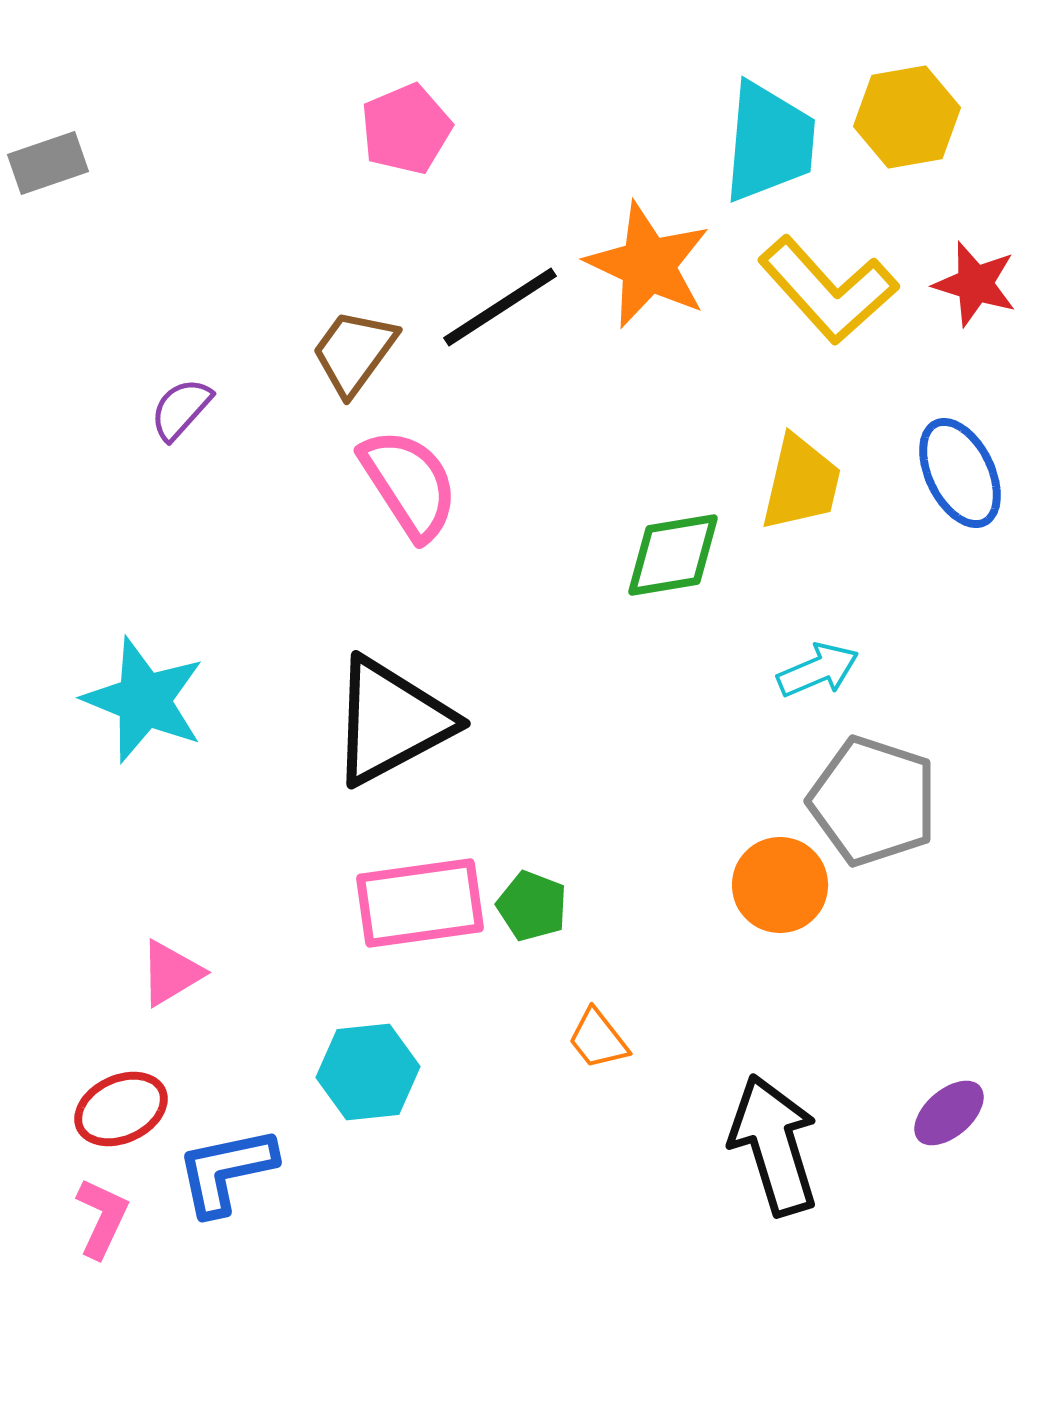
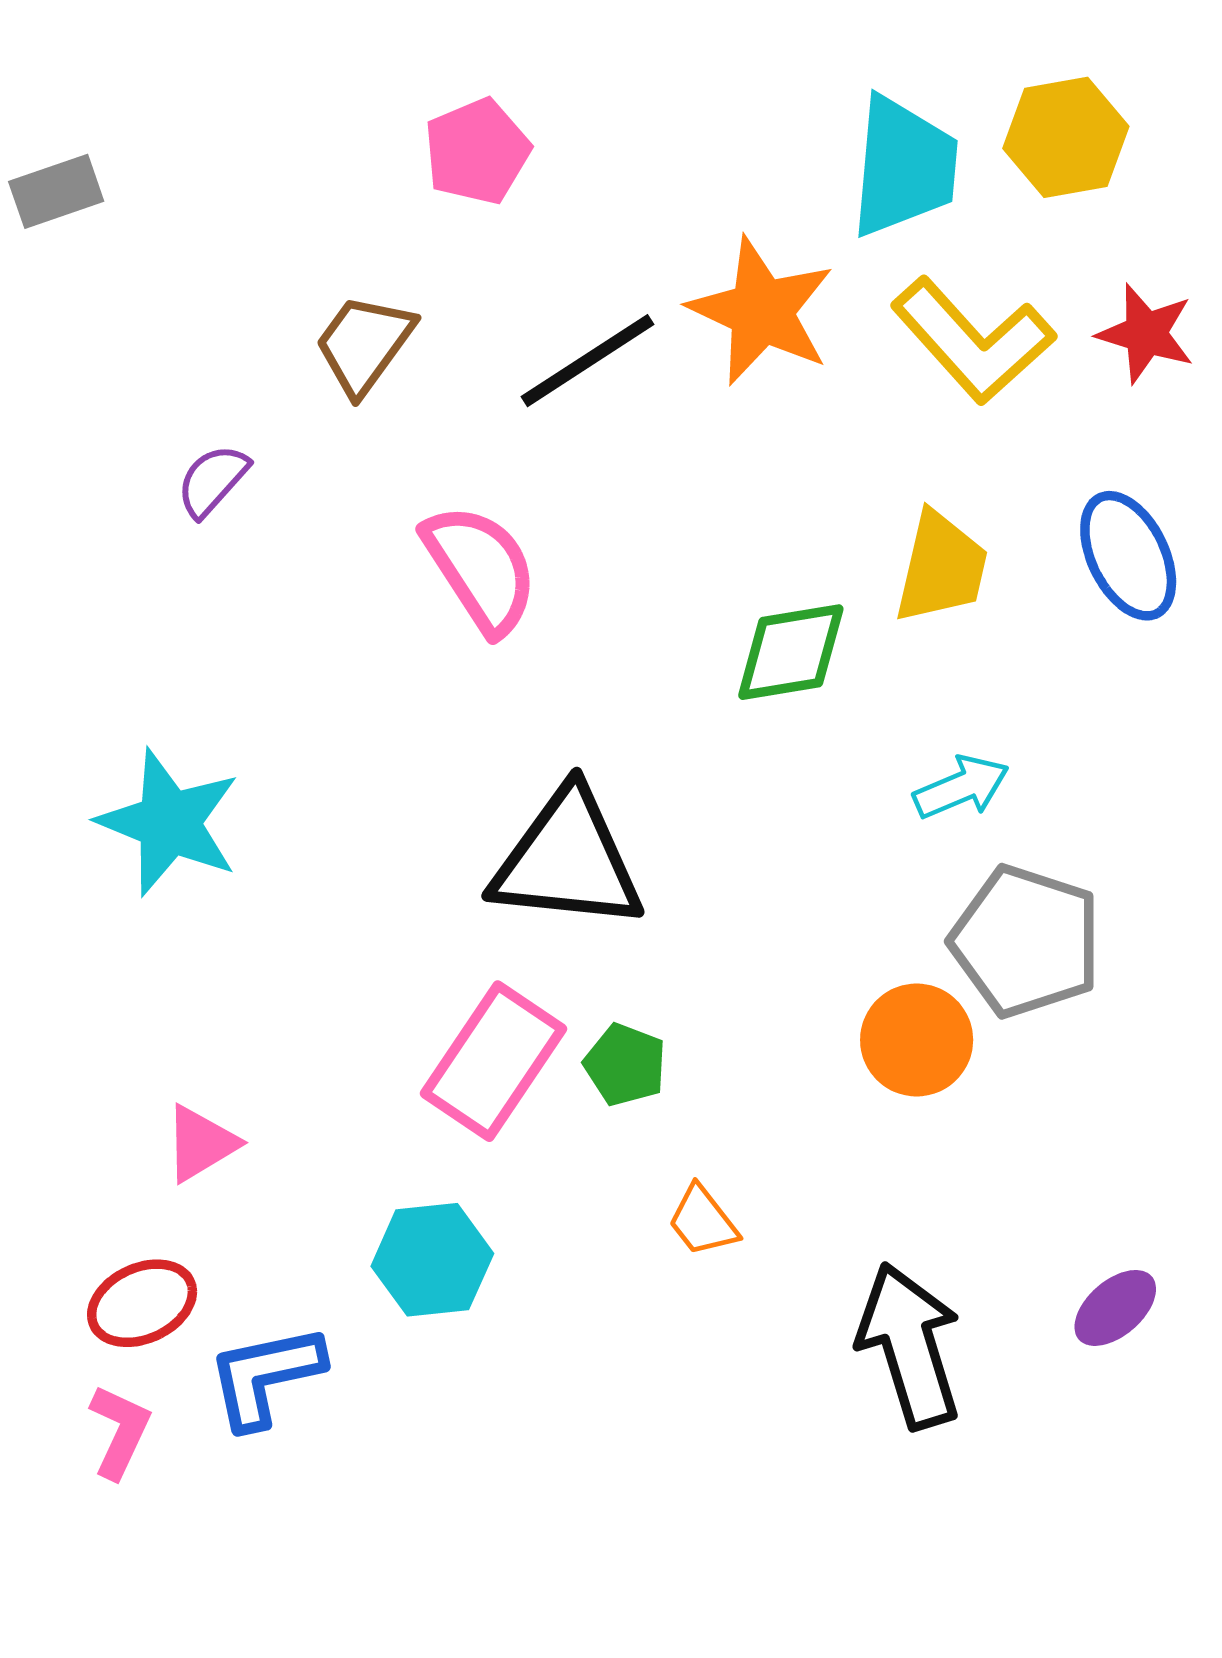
brown trapezoid: (354, 352) -> (364, 344), moved
black triangle: (391, 721) -> (568, 860), moved, turned 34
pink rectangle: (420, 903) -> (493, 1061), turned -48

